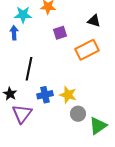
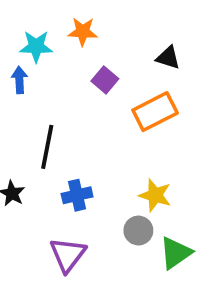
purple square: (60, 33) -> (105, 80), turned -32
yellow star: (68, 95) -> (155, 195), moved
purple triangle: (22, 114) -> (68, 255), moved

